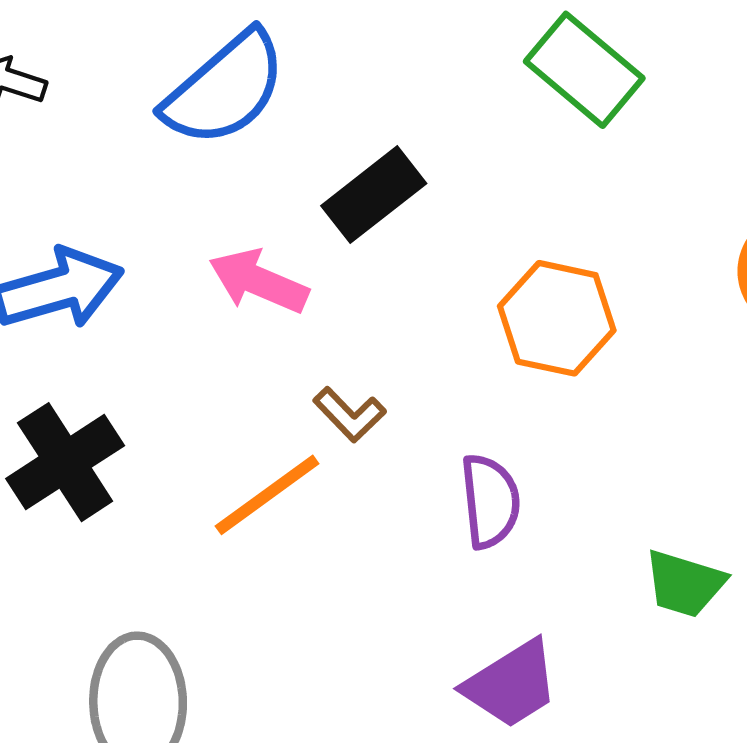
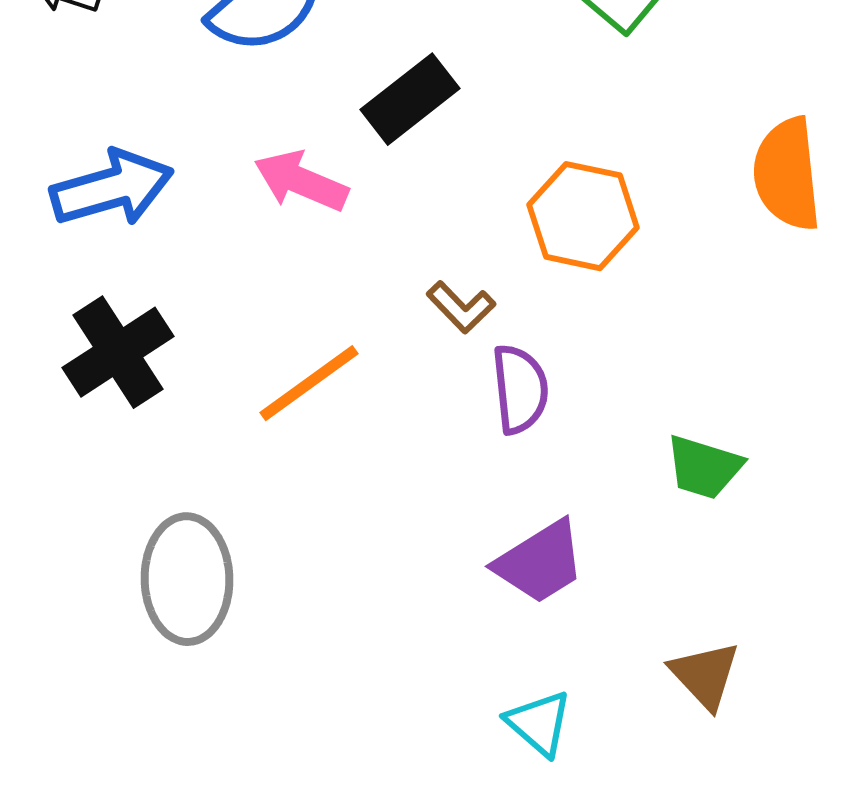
brown L-shape: (350, 415) -> (461, 307), moved

